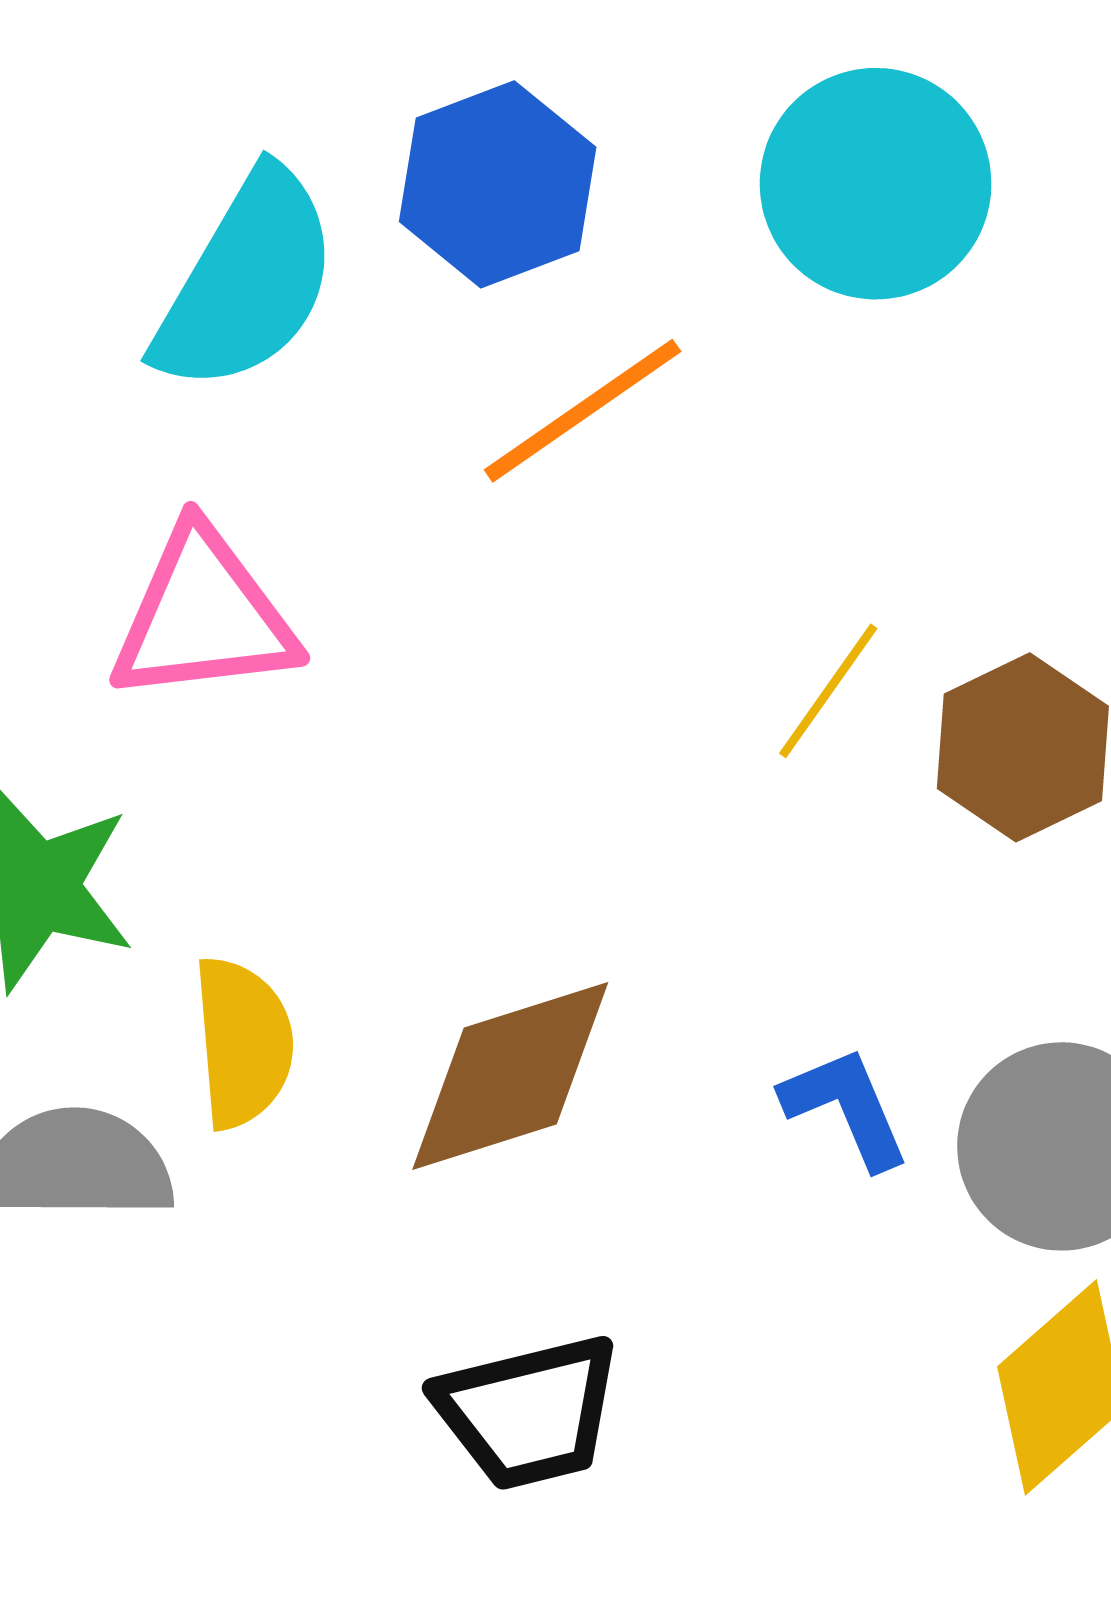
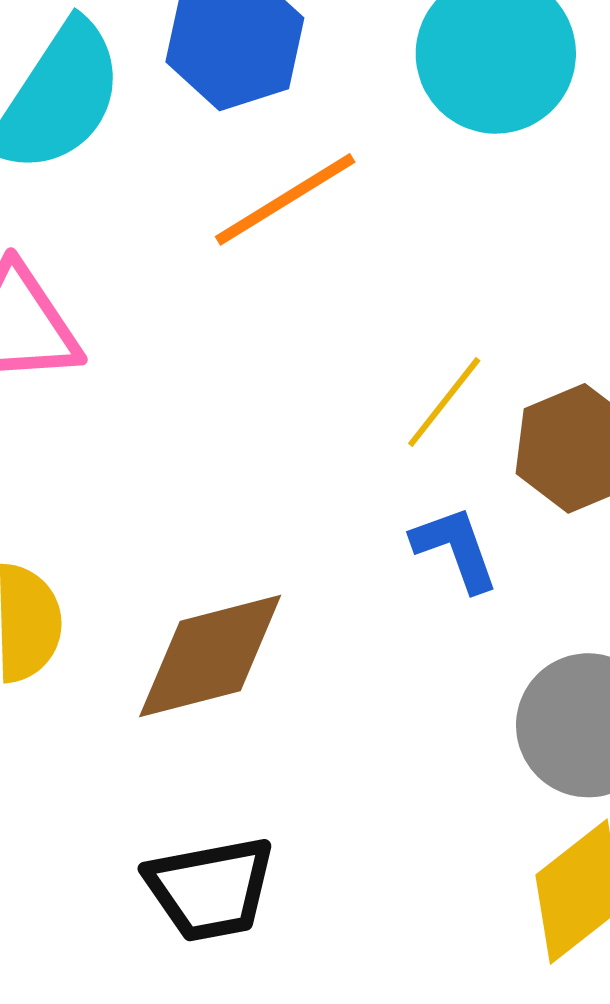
blue L-shape: (846, 1107) -> (455, 549), moved

